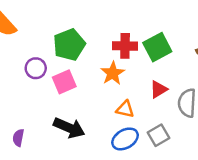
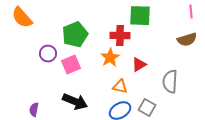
green square: (157, 47) -> (140, 16), moved, turned 30
red triangle: (159, 89) -> (139, 65), moved
gray square: (159, 135) -> (147, 108), turned -30

